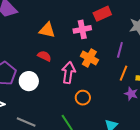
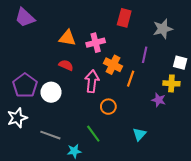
red rectangle: (102, 14) -> (124, 18), turned -48
pink cross: (82, 29) -> (96, 43), moved
orange line: (123, 73) -> (131, 79), moved

